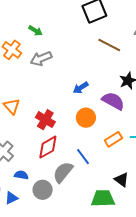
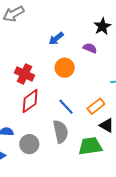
purple semicircle: (113, 101) -> (90, 48), size x0.6
orange rectangle: (113, 139) -> (96, 106), moved
gray semicircle: (63, 172) -> (61, 132), moved, turned 135

